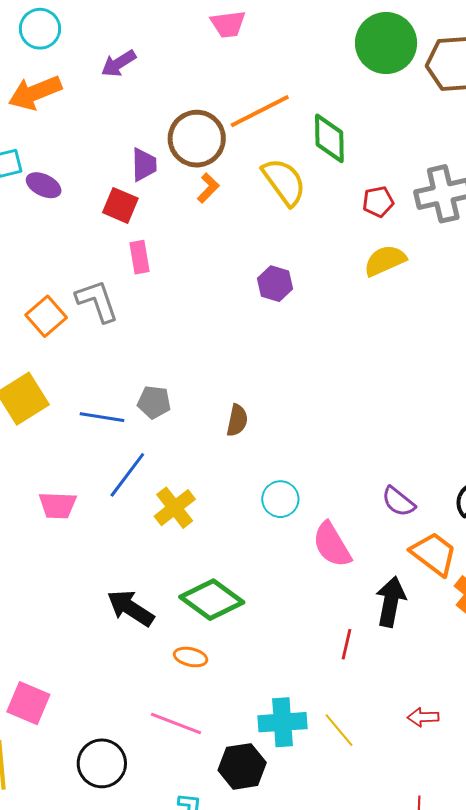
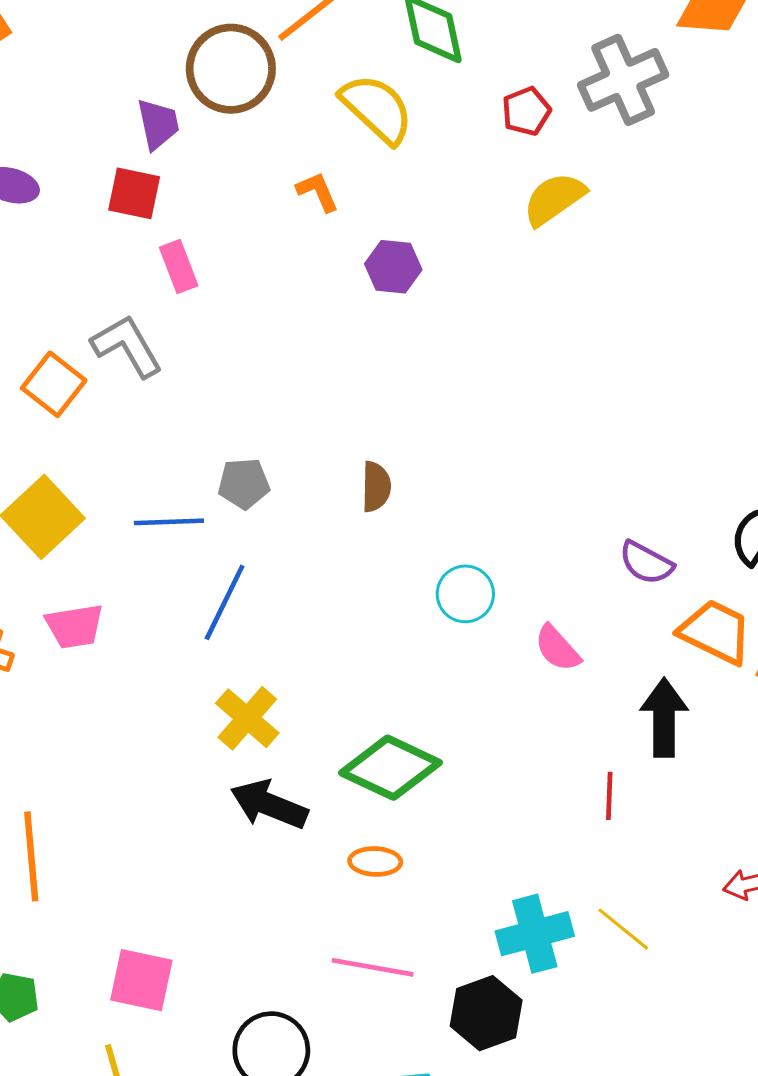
orange L-shape: (208, 188) -> (318, 192), moved, turned -56
pink trapezoid: (58, 505) -> (75, 626), moved
yellow cross: (175, 508) -> (247, 718), moved
pink semicircle: (332, 545) -> (557, 648), size x0.7

